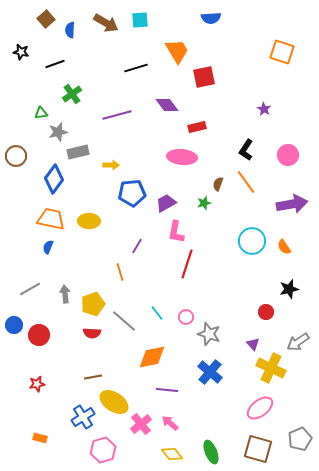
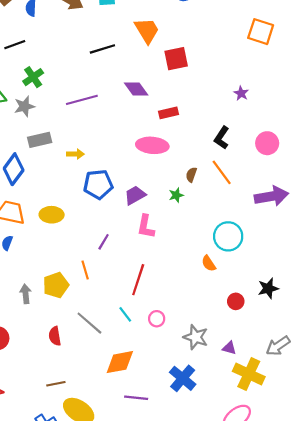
gray star: (58, 132) -> (24, 106), moved
orange semicircle: (284, 247) -> (209, 263), moved
red line: (187, 264) -> (138, 280), moved
yellow pentagon: (93, 304) -> (56, 285), moved
red circle: (266, 312) -> (236, 301), moved
red semicircle: (92, 333) -> (55, 336), turned 78
gray star: (209, 334) -> (196, 337), moved
purple triangle: (253, 344) -> (229, 348), turned -32

